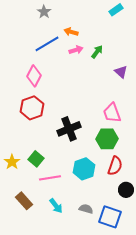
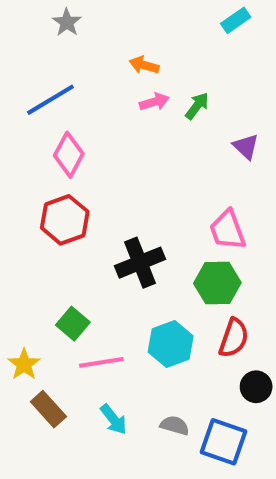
gray star: (44, 12) -> (67, 22), moved
blue line: (47, 44) -> (50, 100), moved
yellow star: (12, 162) -> (24, 364), moved

